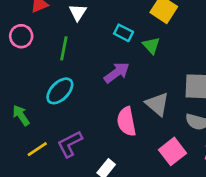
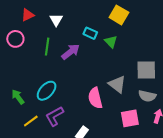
purple arrow: (117, 73) -> (71, 52), moved
cyan ellipse: (60, 91) -> (47, 91), moved
pink square: (173, 151) -> (130, 118), turned 30

